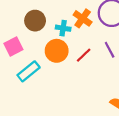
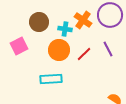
cyan rectangle: (29, 71) -> (51, 79), moved, turned 35

